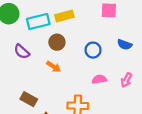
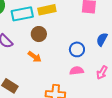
blue semicircle: (125, 45) -> (102, 39), turned 96
blue circle: (93, 50) -> (77, 49), moved

